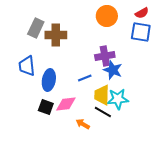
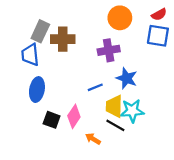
purple cross: (105, 56) -> (109, 50), moved
blue trapezoid: (27, 66) -> (30, 55), moved
blue ellipse: (49, 80) -> (37, 90), moved
pink diamond: (66, 104) -> (74, 116), turned -50

